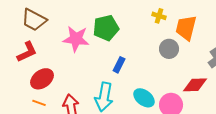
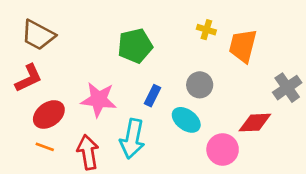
pink star: (76, 39) -> (99, 100), moved
gray circle: (169, 49) -> (200, 85), moved
cyan ellipse: (144, 98) -> (186, 120), moved

